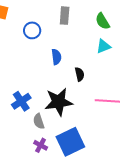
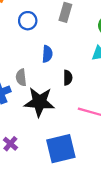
gray semicircle: (39, 121) -> (21, 77), moved
blue square: (70, 142) -> (61, 149), moved

